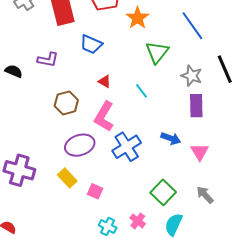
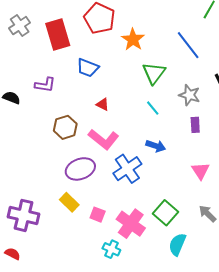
cyan line: (141, 91) -> (153, 108), moved
purple rectangle: (196, 106) -> (195, 125), size x0.7
pink L-shape: (104, 116) -> (104, 139), turned -80
blue arrow: (171, 138) -> (156, 146), moved
purple cross: (19, 170) -> (24, 215), moved
pink cross: (138, 221) -> (131, 224), moved, size x1.8

